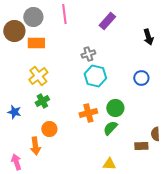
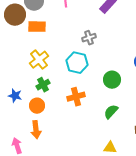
cyan hexagon: (95, 76) -> (77, 63), moved
green circle: (115, 108) -> (112, 80), moved
orange cross: (88, 113) -> (76, 97), moved
orange circle: (49, 129) -> (37, 106), moved

